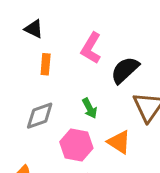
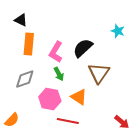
pink L-shape: (91, 48) -> (56, 52), moved
orange rectangle: (46, 64) -> (29, 44), size x1.5

